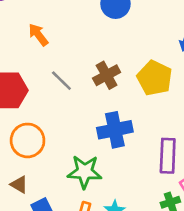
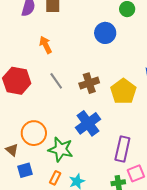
blue cross: (115, 130) -> (88, 123), turned -35
orange circle: (28, 140) -> (34, 133), moved

